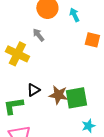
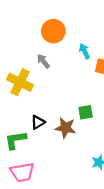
cyan arrow: (74, 15) -> (84, 51), moved
green square: (76, 98) -> (86, 112), moved, size x0.6

